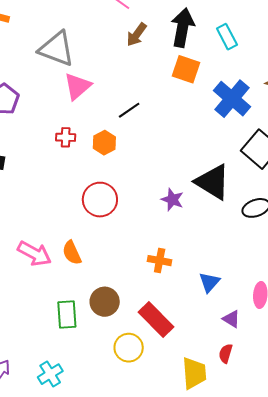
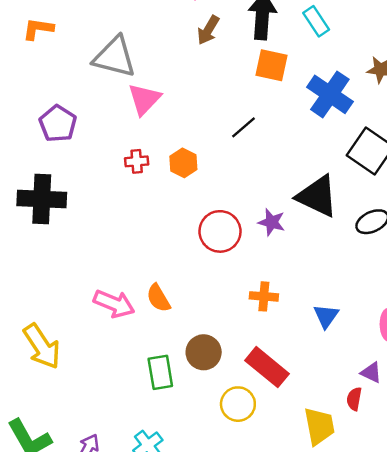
black line: (129, 110) -> (243, 127), moved
red circle: (100, 200) -> (220, 231), moved
purple triangle: (231, 319) -> (371, 373), moved

